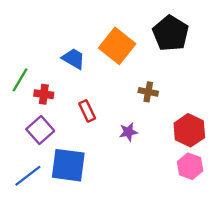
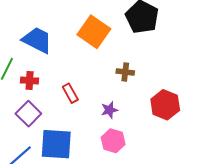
blue trapezoid: (73, 59) -> (37, 40), moved, size x1.4
pink hexagon: (190, 166) -> (113, 141), moved

